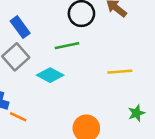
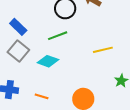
orange line: (18, 117) -> (42, 96), moved

